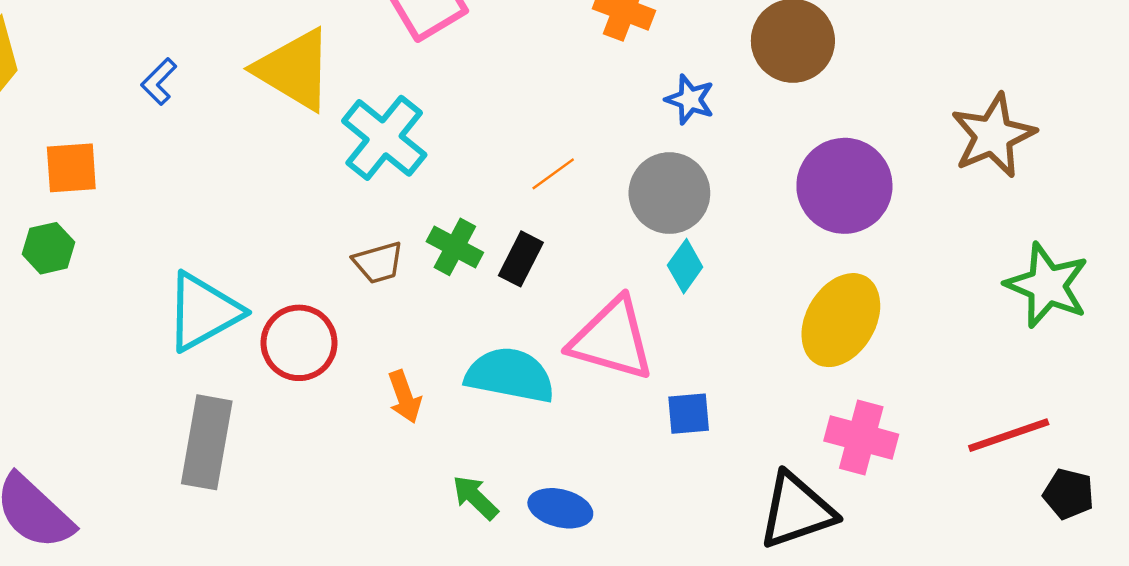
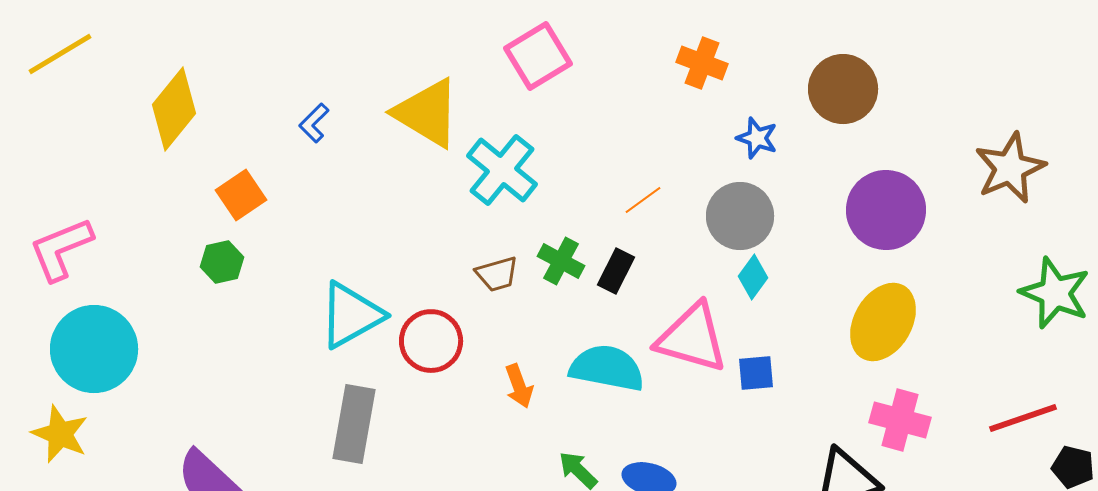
orange square: (71, 168) -> (241, 195), turned -30
blue square: (689, 414) -> (756, 373), moved

